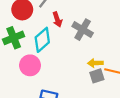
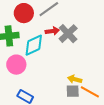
red arrow: (57, 19) -> (52, 31), turned -96
gray cross: (83, 30) -> (68, 34), moved

